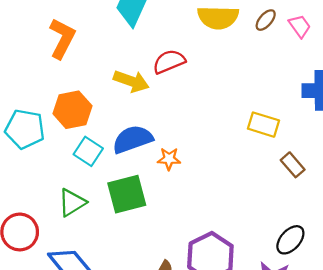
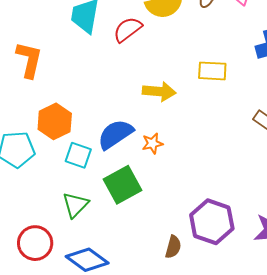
red semicircle: (169, 62) -> (128, 29), moved
yellow arrow: (131, 81) -> (159, 92), moved
yellow rectangle: (264, 125) -> (212, 71), moved

